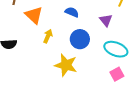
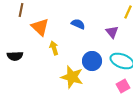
yellow arrow: (48, 36) -> (54, 48), turned -40
blue circle: (80, 39) -> (92, 61), moved

